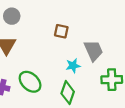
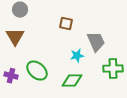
green diamond: (68, 93) -> (72, 81), turned 70

